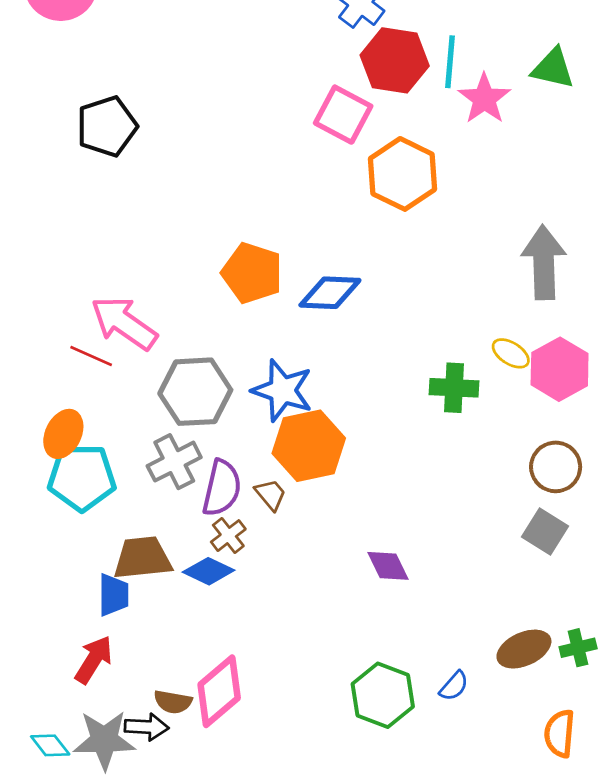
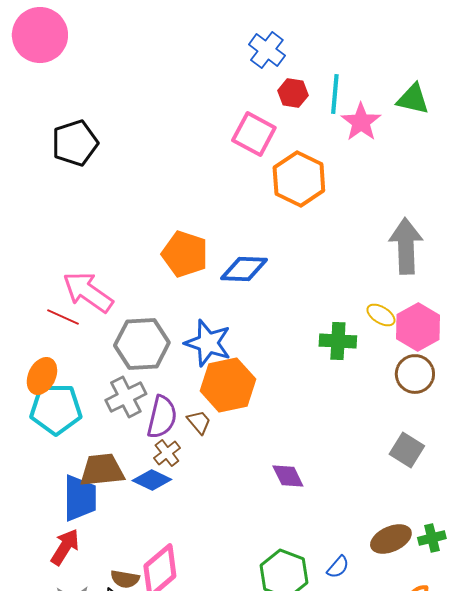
red hexagon: (395, 60) -> (293, 93), size x0.6
brown circle: (556, 467) -> (415, 374), moved
blue trapezoid: (113, 595) -> (80, 498), size x1.4

